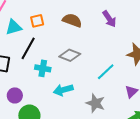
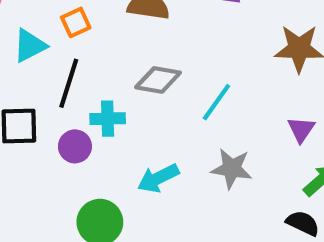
cyan line: (106, 72) -> (216, 102), moved
cyan arrow: (63, 90) -> (158, 178), moved
purple circle: (15, 95) -> (75, 146), moved

